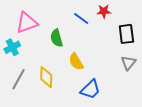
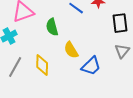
blue trapezoid: (90, 89) -> (91, 66), moved

